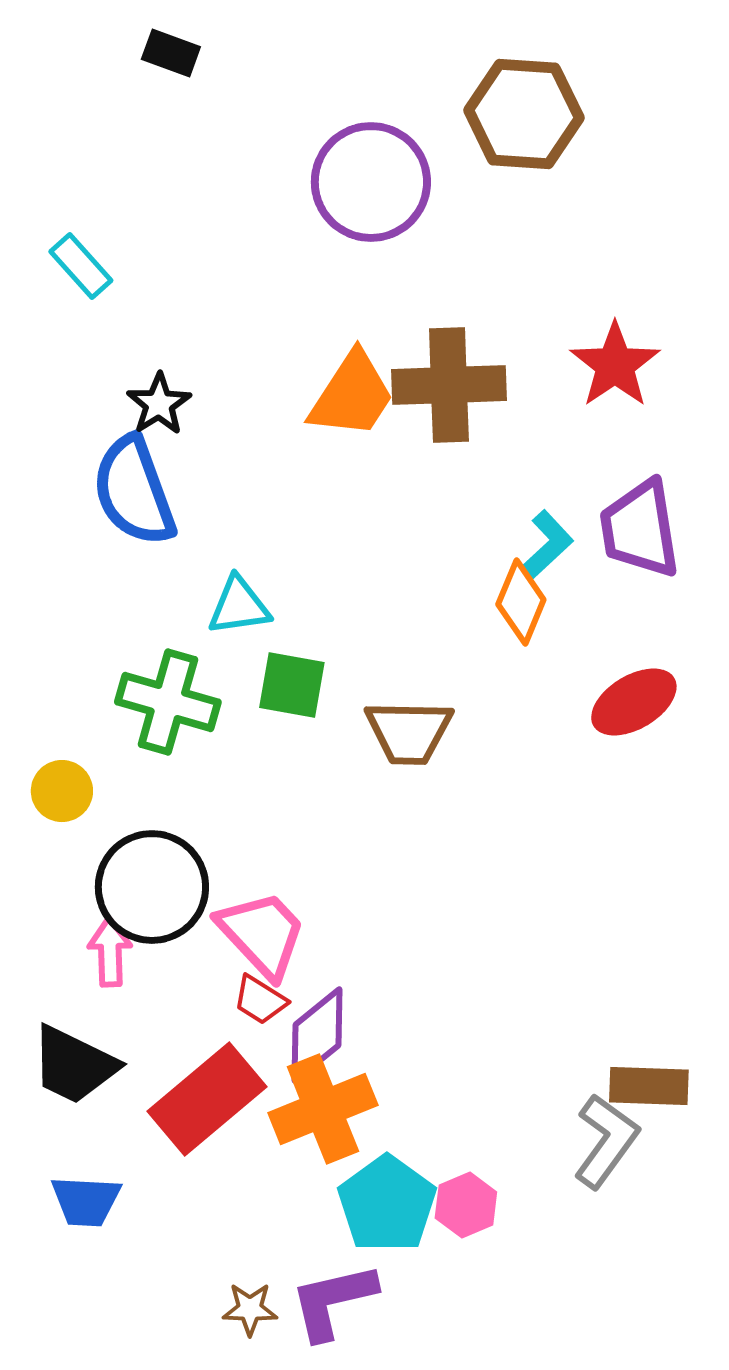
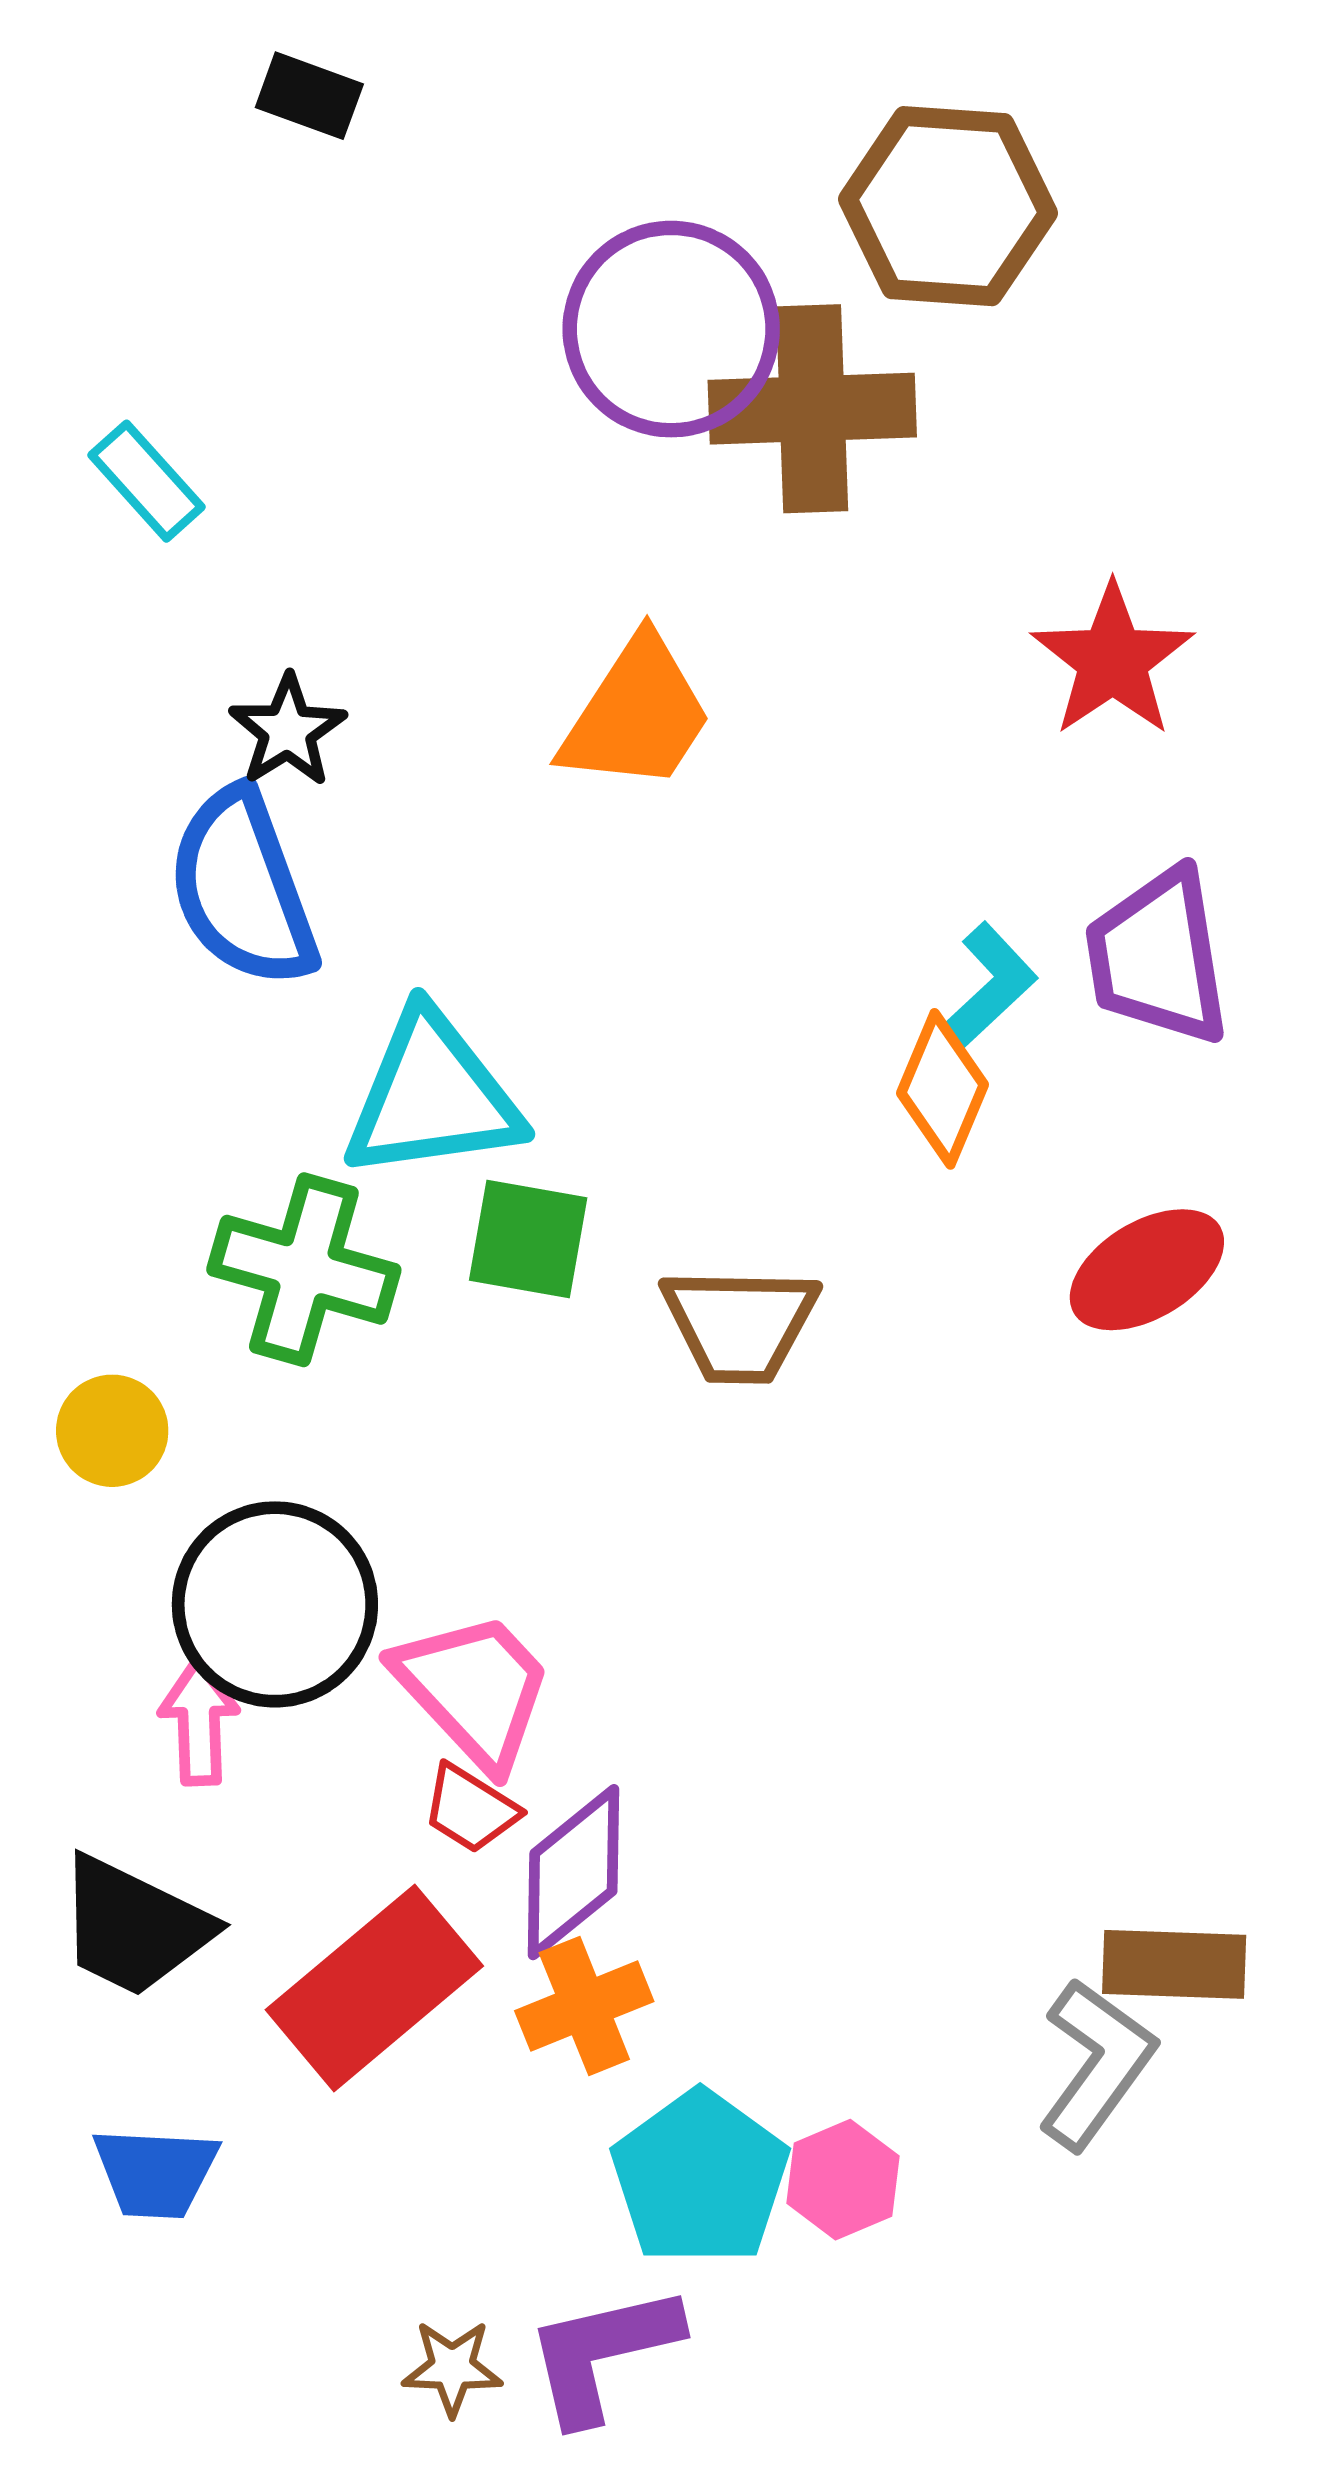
brown cross: (449, 385) -> (812, 409), moved
cyan triangle: (239, 606) -> (432, 1096), size x1.6
orange cross: (323, 1109) -> (584, 2006), size x0.7

